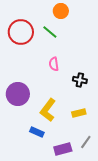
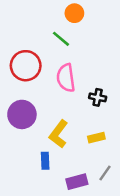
red circle: (21, 32) -> (26, 66), moved
pink semicircle: (54, 64) -> (66, 78), size x1.6
blue rectangle: (37, 132) -> (45, 161), turned 64

